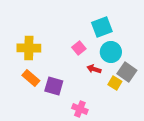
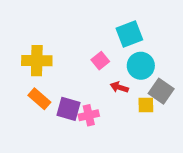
yellow square: (115, 83) -> (146, 105), turned -32
pink cross: (80, 109) -> (89, 115), moved, turned -35

